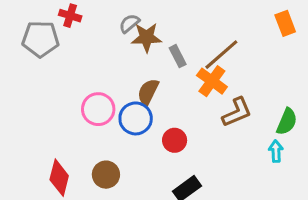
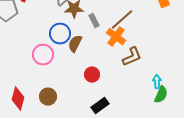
blue circle: (136, 118) -> (60, 34), moved
green semicircle: (287, 122) -> (161, 95), moved

